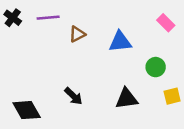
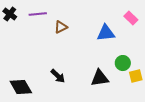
blue triangle: (120, 42) -> (106, 33), moved
green circle: (156, 67) -> (123, 63), moved

